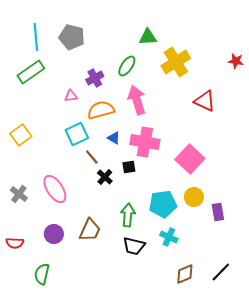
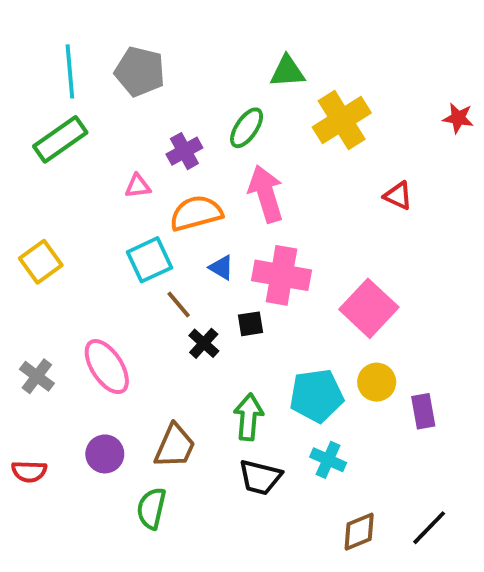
red triangle: (205, 101) -> (398, 196), size x0.7
green semicircle: (42, 274) -> (151, 508), moved

